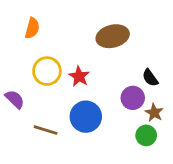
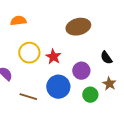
orange semicircle: (32, 28) -> (18, 21), turned -112
purple circle: (133, 98) -> (81, 71), moved
green circle: (146, 135) -> (90, 95), moved

